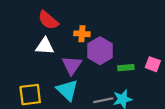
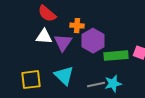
purple triangle: (72, 65) -> (63, 43), moved
green rectangle: (126, 68) -> (116, 56), size x1.6

